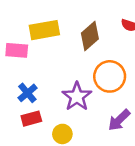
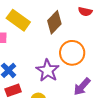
yellow rectangle: (44, 30) -> (18, 20), turned 50

